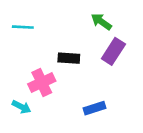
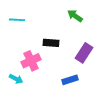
purple rectangle: (113, 51) -> (84, 53), moved

